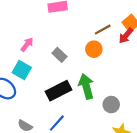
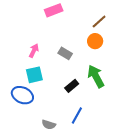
cyan square: (22, 70) -> (34, 75), turned -30
black rectangle: (58, 91) -> (72, 86), size x0.6

